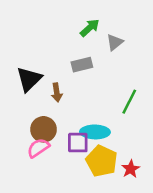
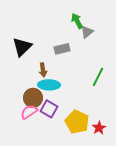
green arrow: (90, 28) -> (77, 21), moved, turned -77
black triangle: (29, 79) -> (22, 47), moved
cyan ellipse: (95, 132) -> (49, 85), moved
purple square: (78, 143) -> (49, 109), moved, turned 30

